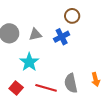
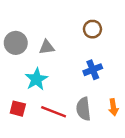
blue cross: (62, 37) -> (93, 70), moved
red square: (16, 88) -> (18, 109), turned -32

